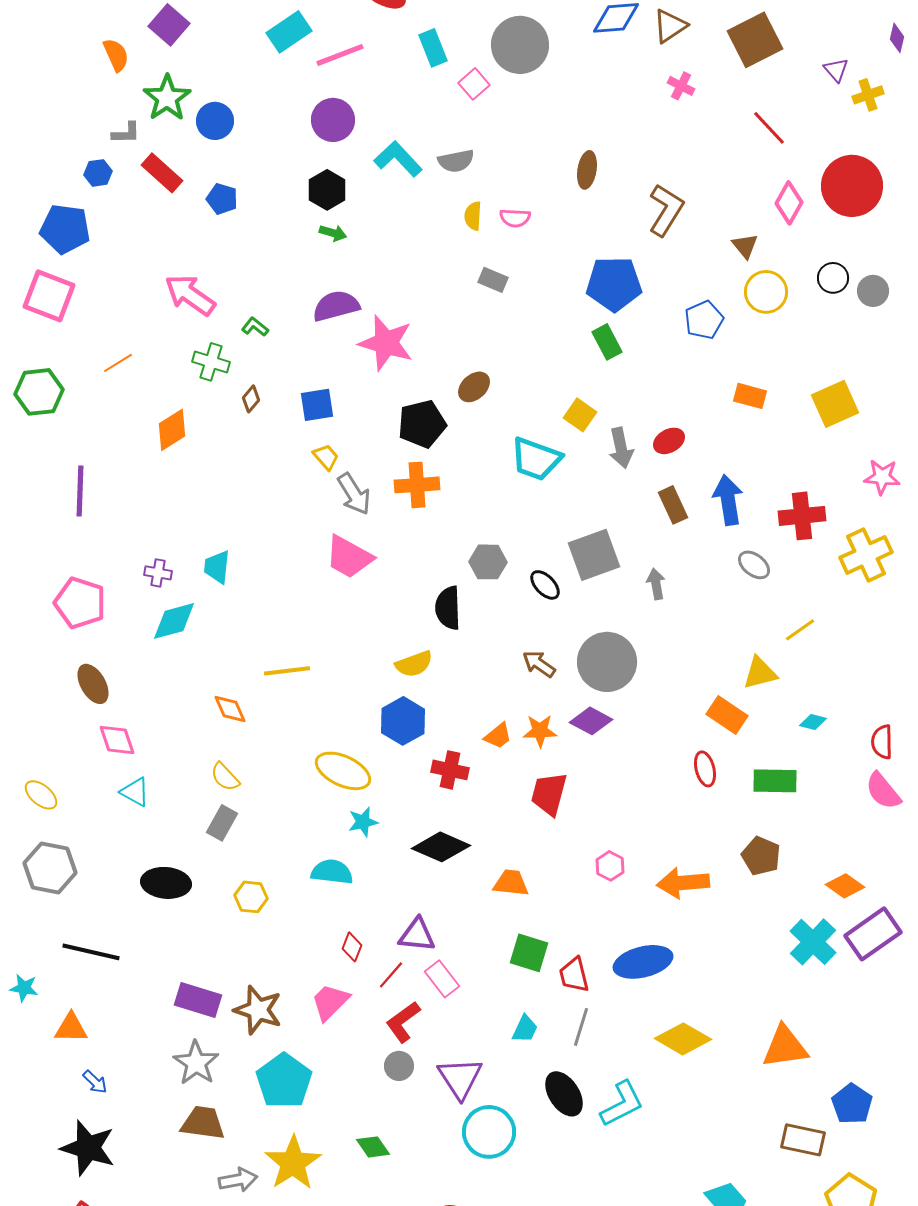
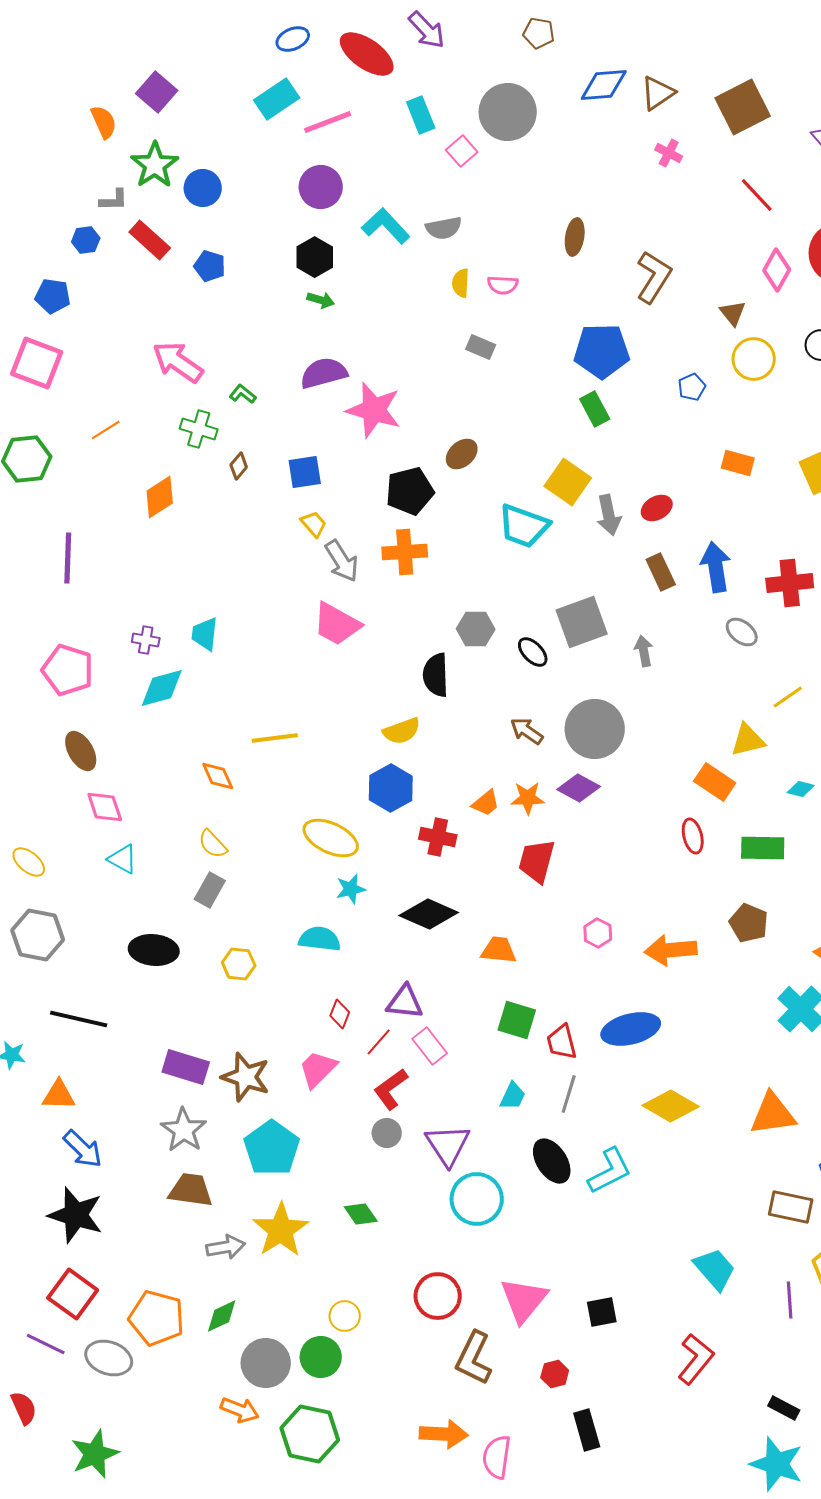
blue pentagon: (65, 229) -> (53, 296), size x0.7
blue pentagon: (704, 320) -> (692, 387), size x0.7
yellow square: (580, 415) -> (568, 482), size x1.4
blue arrow: (95, 1082) -> (83, 1149), size x1.6

